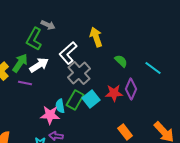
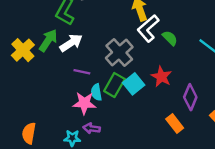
white L-shape: (68, 53) -> (148, 28), moved
purple line: (25, 83) -> (82, 72), moved
purple diamond: (131, 89) -> (190, 97), moved
red star: (114, 93) -> (161, 77), turned 30

